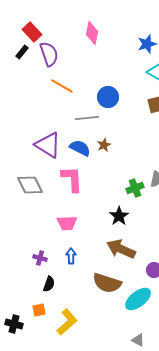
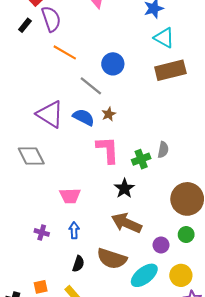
black rectangle: (22, 52) -> (25, 25), moved
gray line: (87, 118) -> (91, 86), turned 45
pink L-shape: (72, 179) -> (108, 150), moved
black semicircle: (49, 284) -> (78, 264), moved

